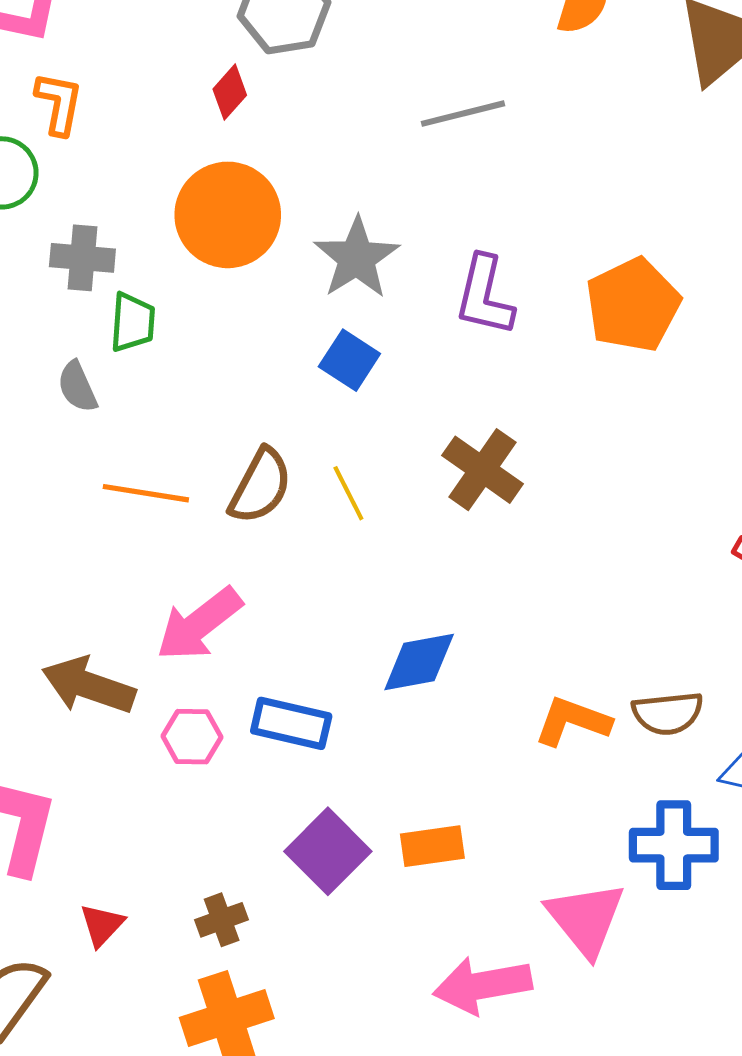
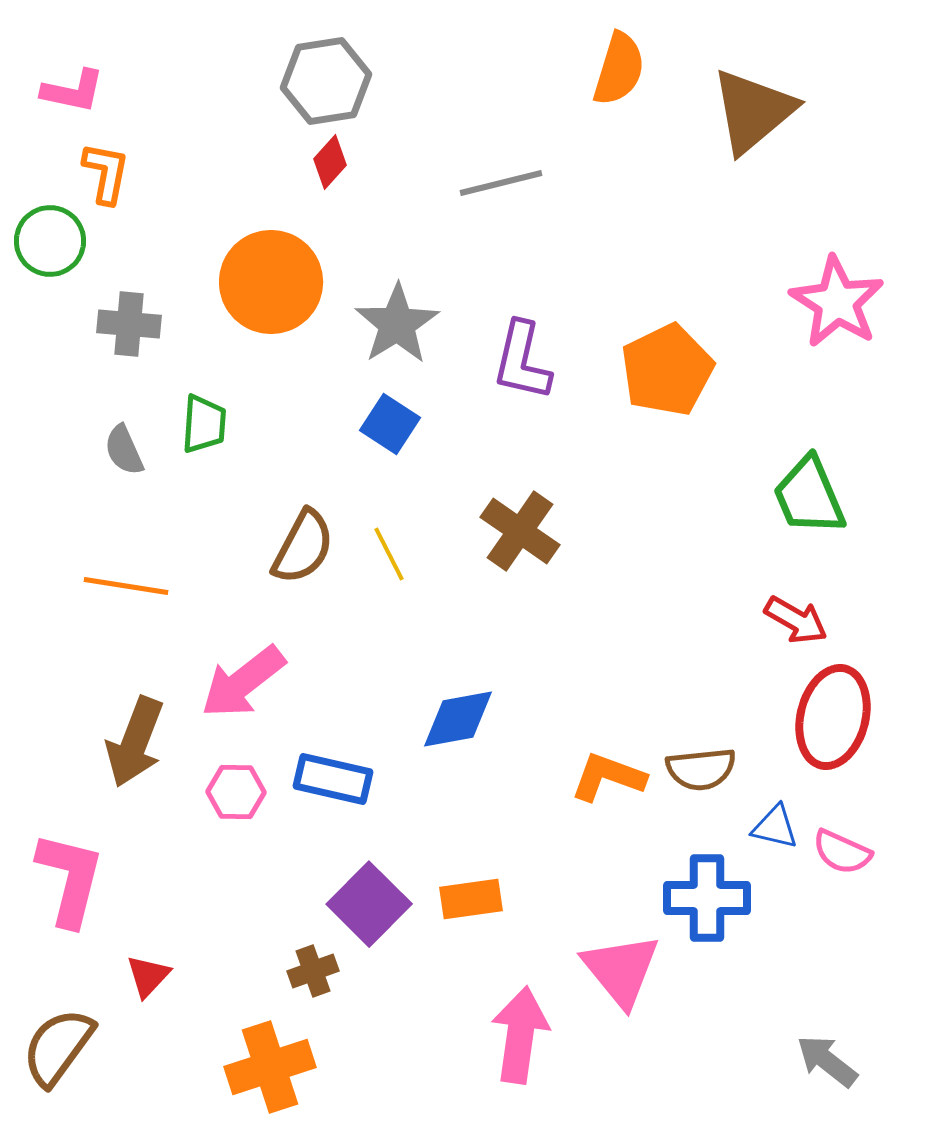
red diamond: (230, 92) -> (330, 162), moved
green trapezoid: (133, 322) -> (204, 424), moved
orange line: (146, 493) -> (126, 586), moved
brown arrow: (89, 686) -> (135, 742), turned -88
brown cross: (222, 920) -> (313, 971), moved
pink arrow: (482, 985) -> (520, 1035), turned 108

